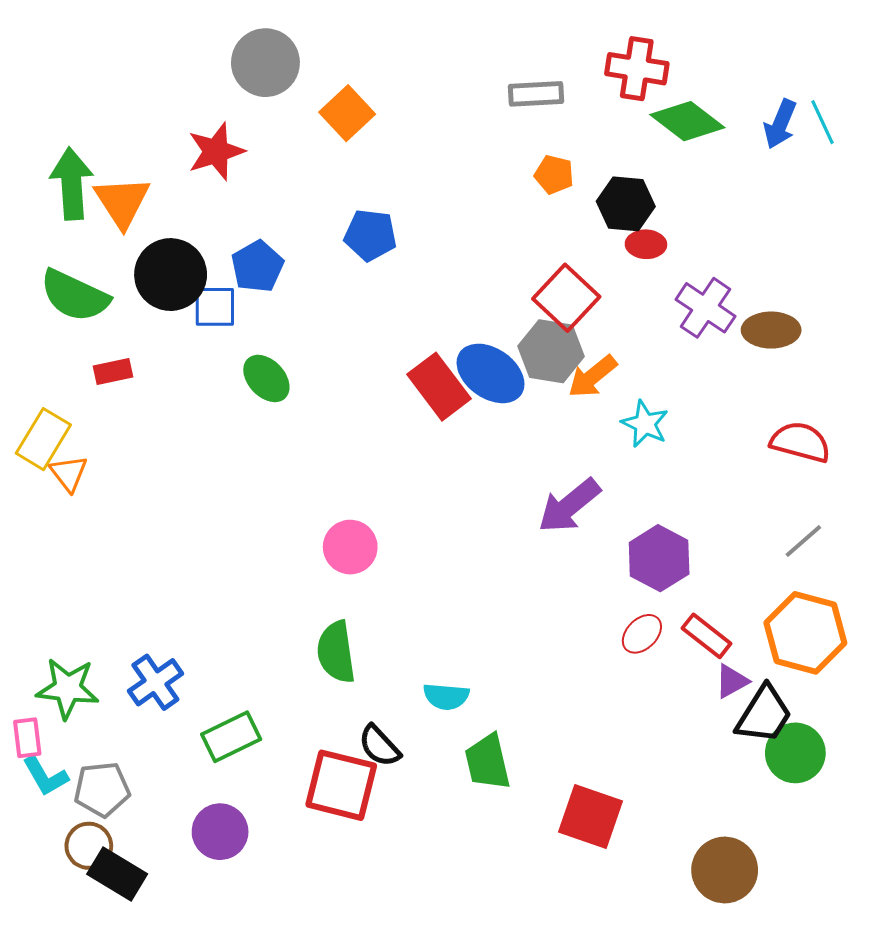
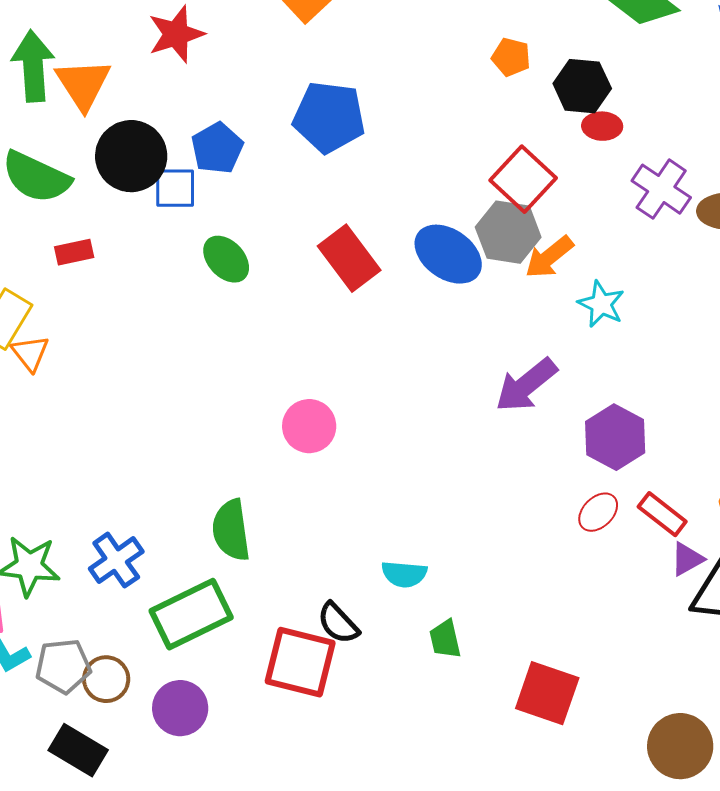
blue pentagon: (370, 235) -> (329, 117), size x1.4
red rectangle: (439, 387) -> (349, 258), moved
green semicircle: (336, 652) -> (231, 530), moved
green rectangle: (231, 737) -> (191, 614), size x1.4
green trapezoid: (487, 762) -> (445, 639), size x0.7
brown circle: (89, 846) -> (106, 679), moved

